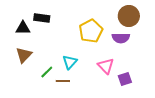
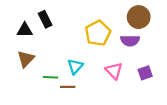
black rectangle: (42, 18) -> (45, 19), turned 56
green line: (47, 72) -> (51, 77), turned 48
purple square: (125, 79) -> (145, 73), moved

